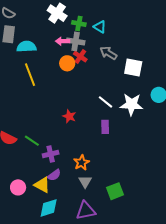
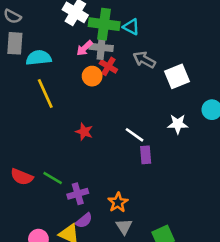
green cross: (79, 23) -> (104, 24), size x1.6
pink arrow: (63, 41) -> (84, 48), turned -40
white square: (133, 67) -> (177, 76), turned -30
white line: (106, 102) -> (134, 135), moved
white star: (131, 104) -> (178, 124), size x0.7
red star: (69, 116) -> (84, 132), moved

